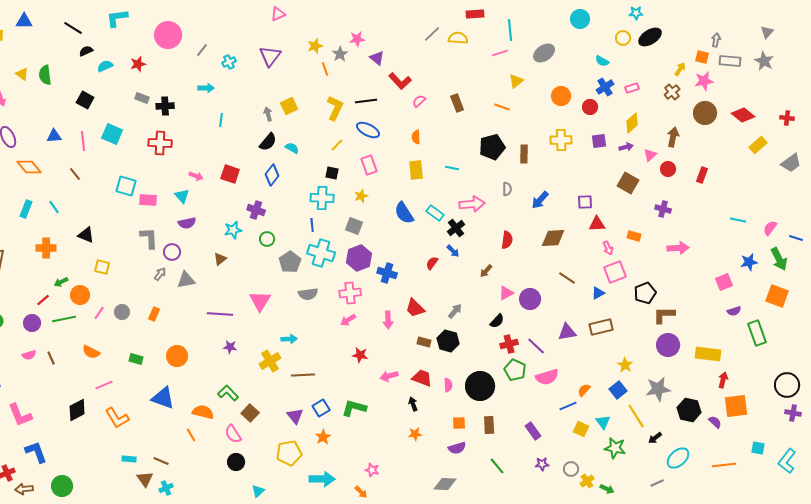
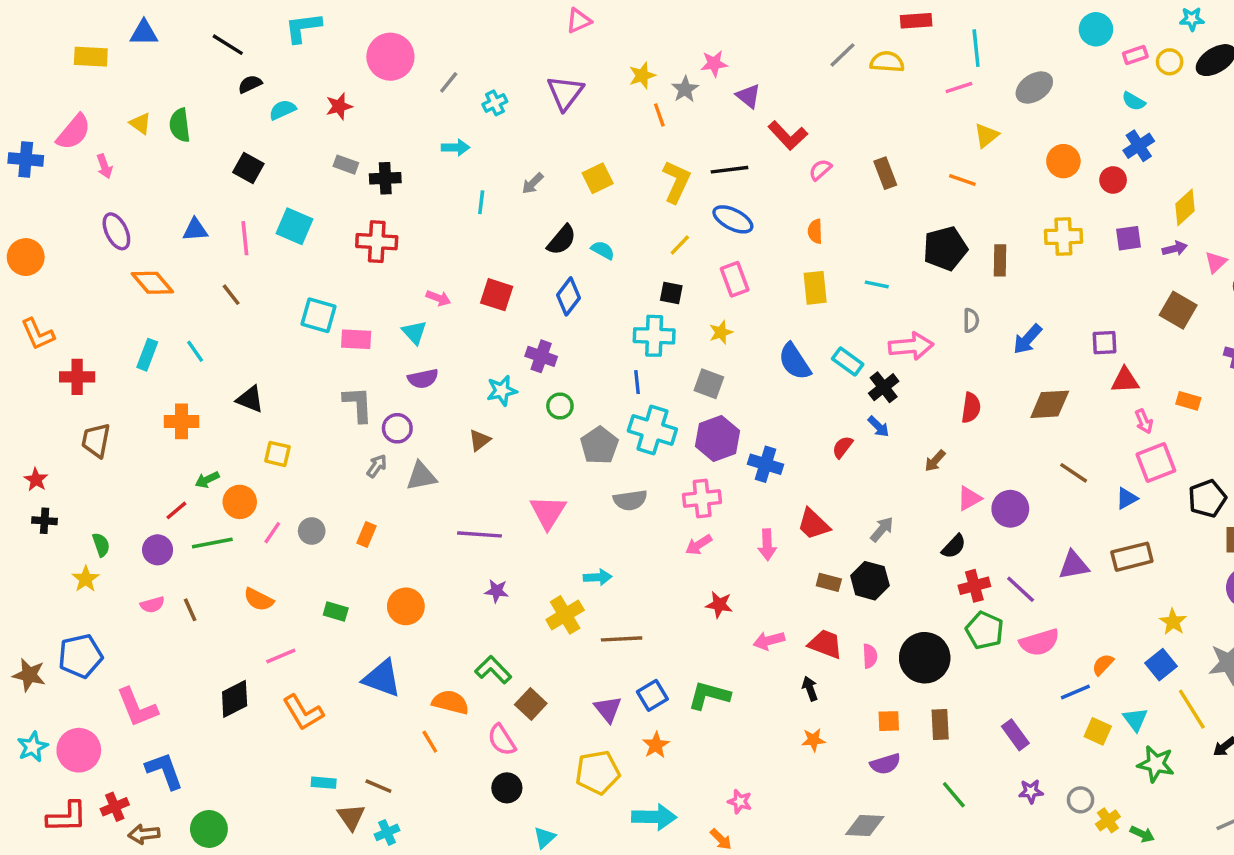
pink rectangle: (632, 88) -> (1135, 55), moved
gray arrow: (268, 114) -> (533, 183), moved, turned -120

